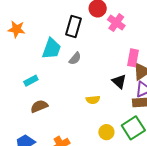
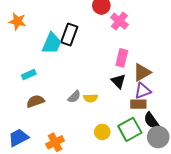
black rectangle: (73, 27) -> (69, 34), moved
pink rectangle: (133, 58) -> (122, 58), moved
gray semicircle: (75, 59) -> (74, 97), moved

